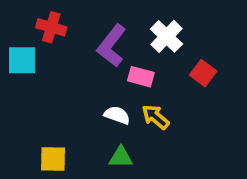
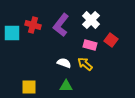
red cross: (51, 27) -> (33, 25), moved
pink rectangle: (141, 77) -> (90, 45), moved

